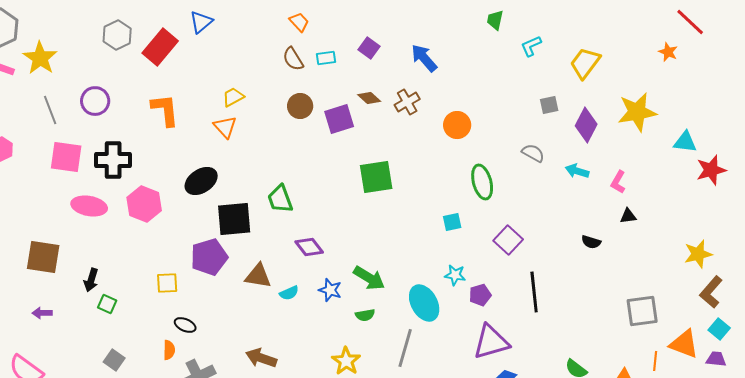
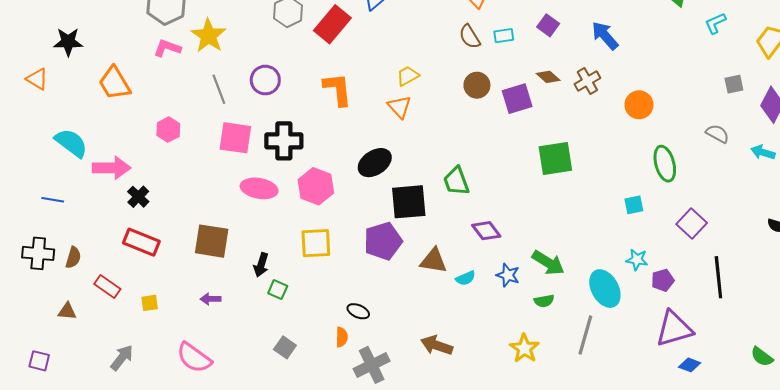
yellow square: (167, 283) -> (316, 243), moved, size x1.4

